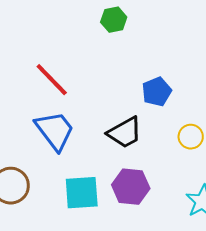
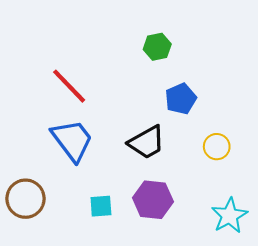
green hexagon: (114, 20) -> (157, 47), moved
cyan square: (82, 193) -> (101, 206), size x0.6

